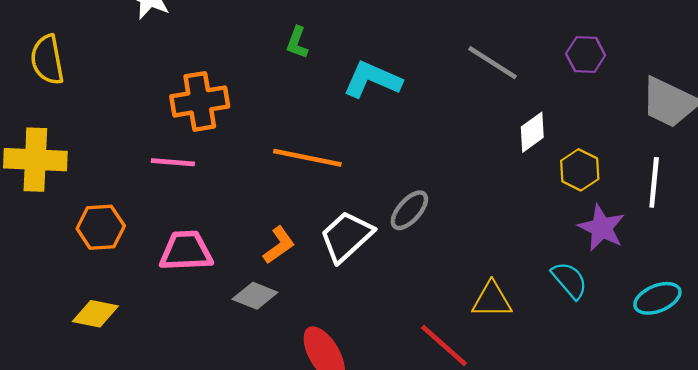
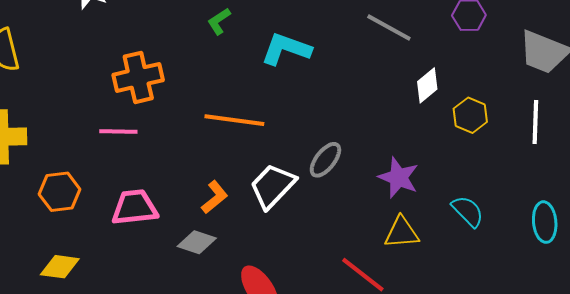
green L-shape: (297, 43) -> (219, 21), turned 40
purple star: (602, 228) -> (399, 178), moved
cyan ellipse: (657, 298) -> (545, 222), turned -69

